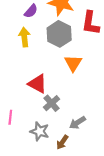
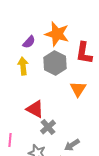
orange triangle: (73, 63) -> (78, 89), moved

